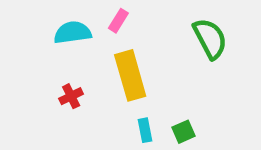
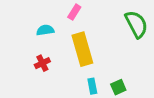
cyan semicircle: (73, 33) -> (45, 30), moved, size x0.7

